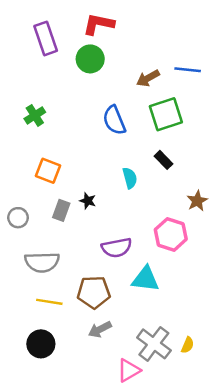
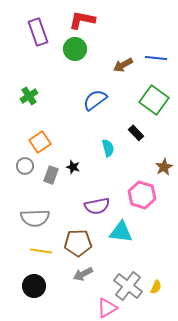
green square: (166, 114) -> (154, 100), moved, turned -36
blue semicircle: (114, 120) -> (95, 100), turned 75
orange square: (48, 171) -> (40, 142), turned 35
gray circle: (18, 218) -> (25, 166), moved

